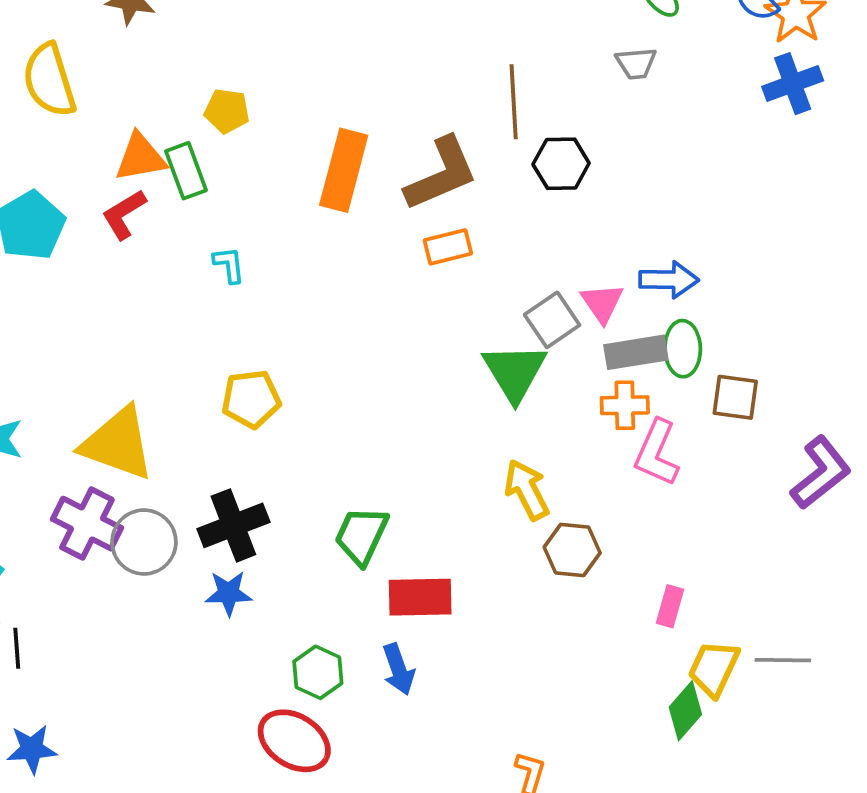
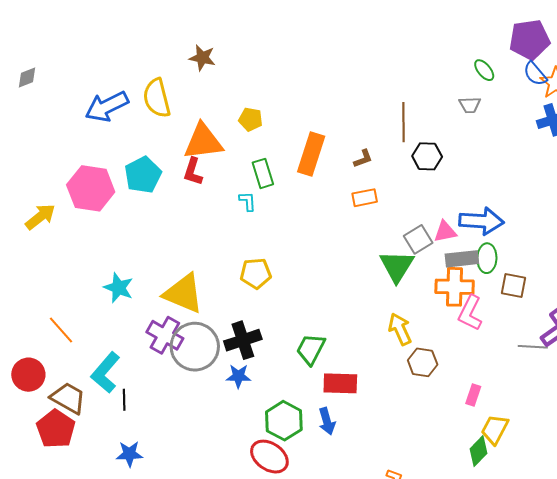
orange triangle: (140, 157) -> (203, 142), size x1.4
green rectangle: (186, 171) -> (263, 173), moved
brown L-shape: (441, 174) -> (363, 159), size x0.5
red L-shape: (124, 214) -> (193, 172), turned -44
blue arrow: (669, 280) -> (481, 221), size x1.4
pink triangle: (602, 303) -> (445, 232), turned 50
orange cross: (625, 405) -> (455, 287), size x1.5
gray circle: (144, 542) -> (195, 347), size x1.4
gray line: (783, 660) -> (533, 347), moved
green hexagon: (318, 672) -> (284, 421), size x1.4

